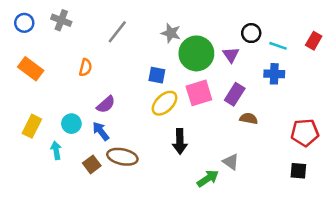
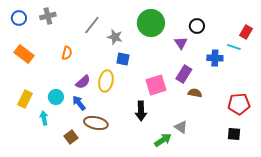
gray cross: (61, 20) -> (48, 16), turned -35
gray star: (171, 33) -> (115, 37), moved
cyan line: (278, 46) -> (234, 47), moved
green circle: (196, 53) -> (151, 23), moved
pink square: (199, 93) -> (156, 85), moved
yellow ellipse: (165, 103) -> (106, 81), moved, turned -35
brown square: (92, 164) -> (71, 137), moved

